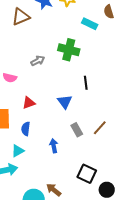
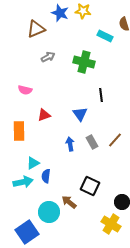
gray arrow: (38, 61) -> (48, 57), moved
blue semicircle: (26, 129) -> (46, 176), moved
blue arrow: (54, 146) -> (70, 144), moved
black square: (87, 174) -> (90, 186), moved

